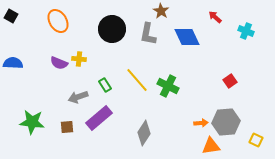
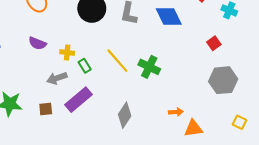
yellow cross: (79, 59) -> (67, 52), moved
red square: (230, 81) -> (214, 43), moved
gray hexagon: (226, 122) -> (223, 80), moved
orange arrow: (201, 123) -> (176, 112), moved

